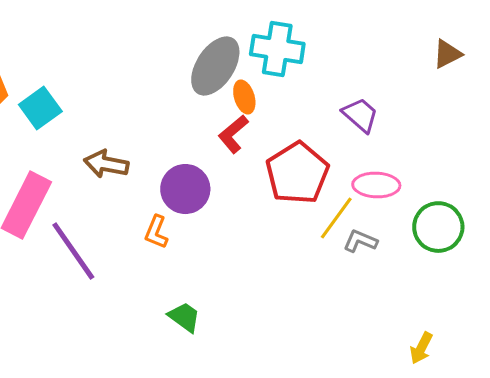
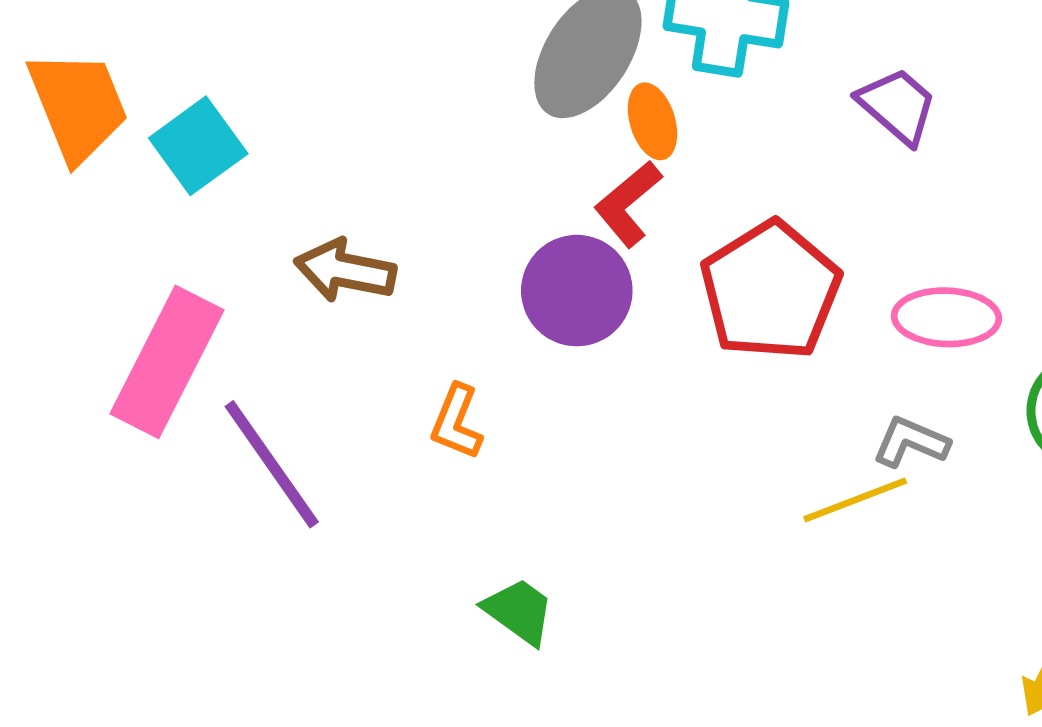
purple trapezoid: (360, 115) -> (897, 106), moved
purple circle: (185, 189) -> (577, 291), moved
yellow line: (336, 218) -> (855, 500), moved, turned 33

